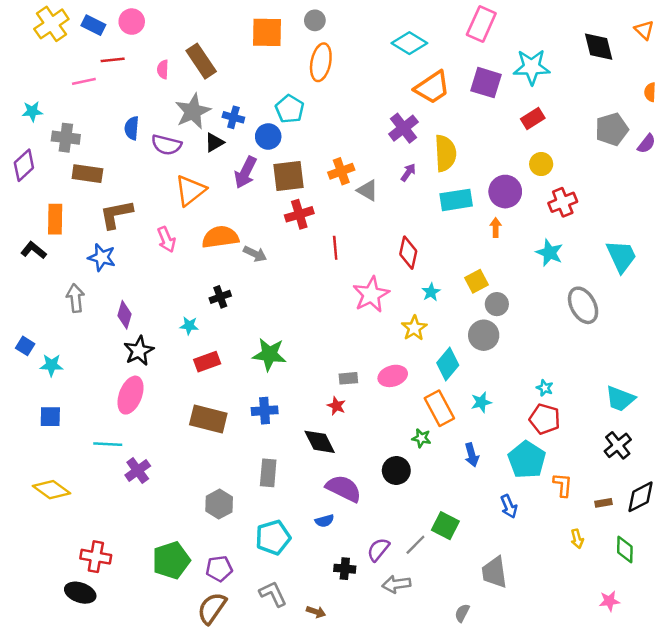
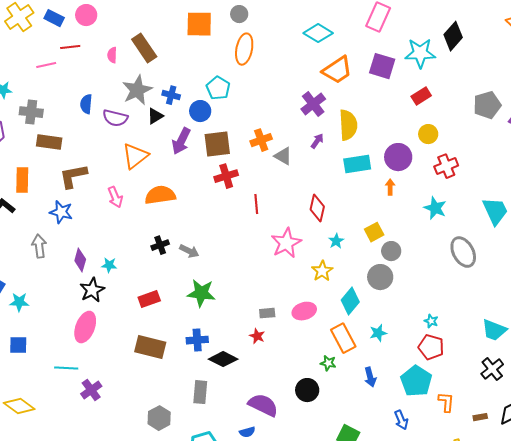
black diamond: (599, 47) -> (453, 36), moved, turned 56
gray arrow: (255, 254) -> (189, 251), moved
cyan star: (189, 326) -> (109, 265), moved
black diamond: (320, 442) -> (223, 359), moved, turned -36

